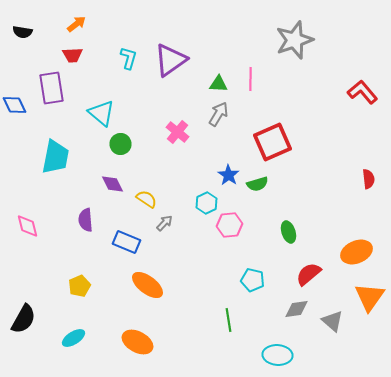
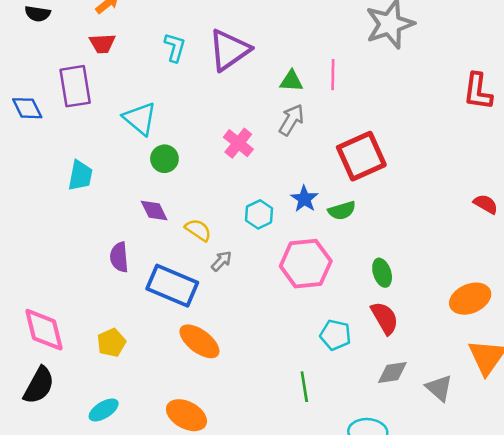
red L-shape: (362, 92) -> (478, 91), turned -132
cyan trapezoid: (56, 157) -> (80, 176), size x0.7
red semicircle: (368, 179) -> (486, 204), turned -54
cyan hexagon: (206, 203) -> (259, 214), moved
pink hexagon: (230, 225) -> (306, 264), size x1.5
pink diamond: (28, 226) -> (44, 330), moved, size x1.5
blue rectangle: (126, 242) -> (172, 286), size x1.4
red semicircle: (308, 274) -> (385, 318), moved, turned 100

